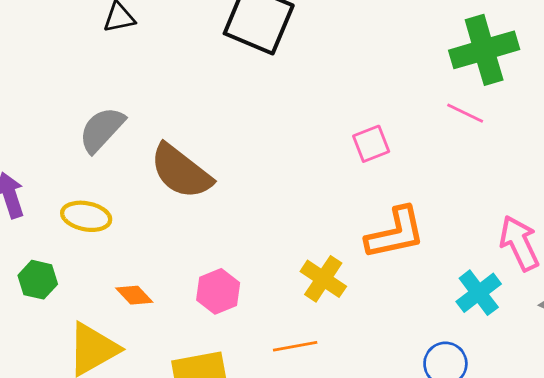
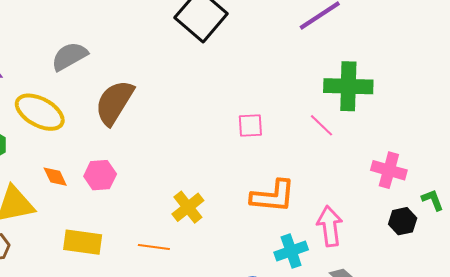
brown semicircle: (181, 172) -> (114, 102), turned 66
yellow ellipse: (86, 216) -> (40, 112), size x1.4
orange L-shape: (395, 233) -> (273, 196), moved
pink hexagon: (218, 291) -> (100, 175), moved

